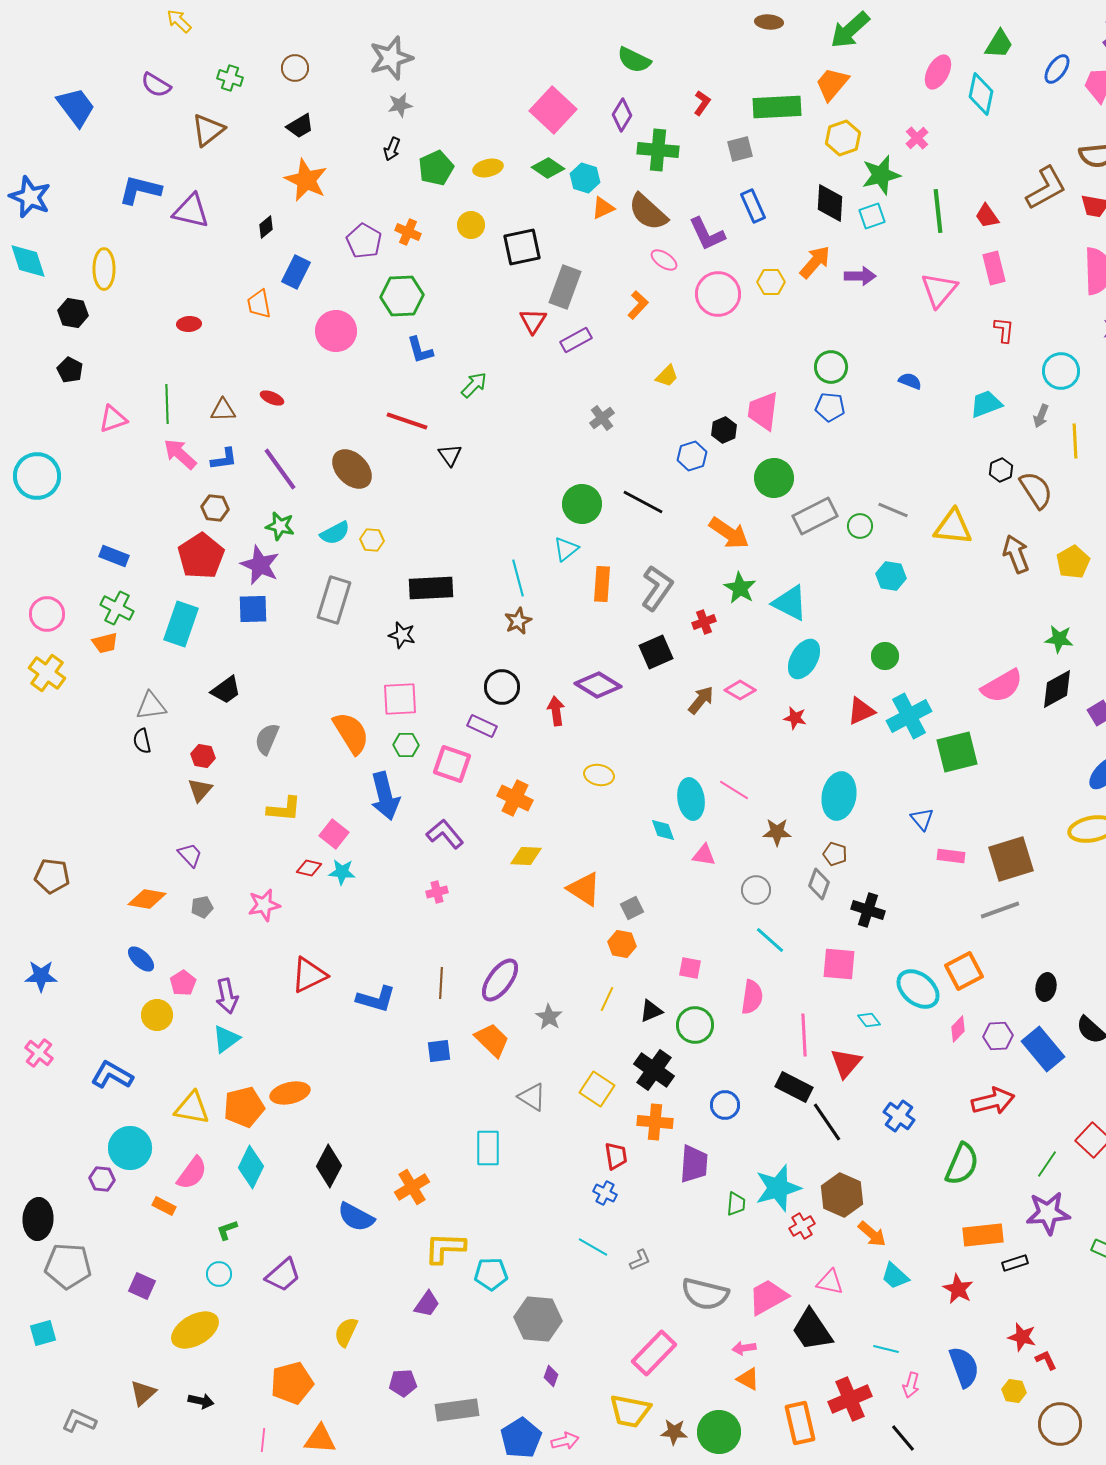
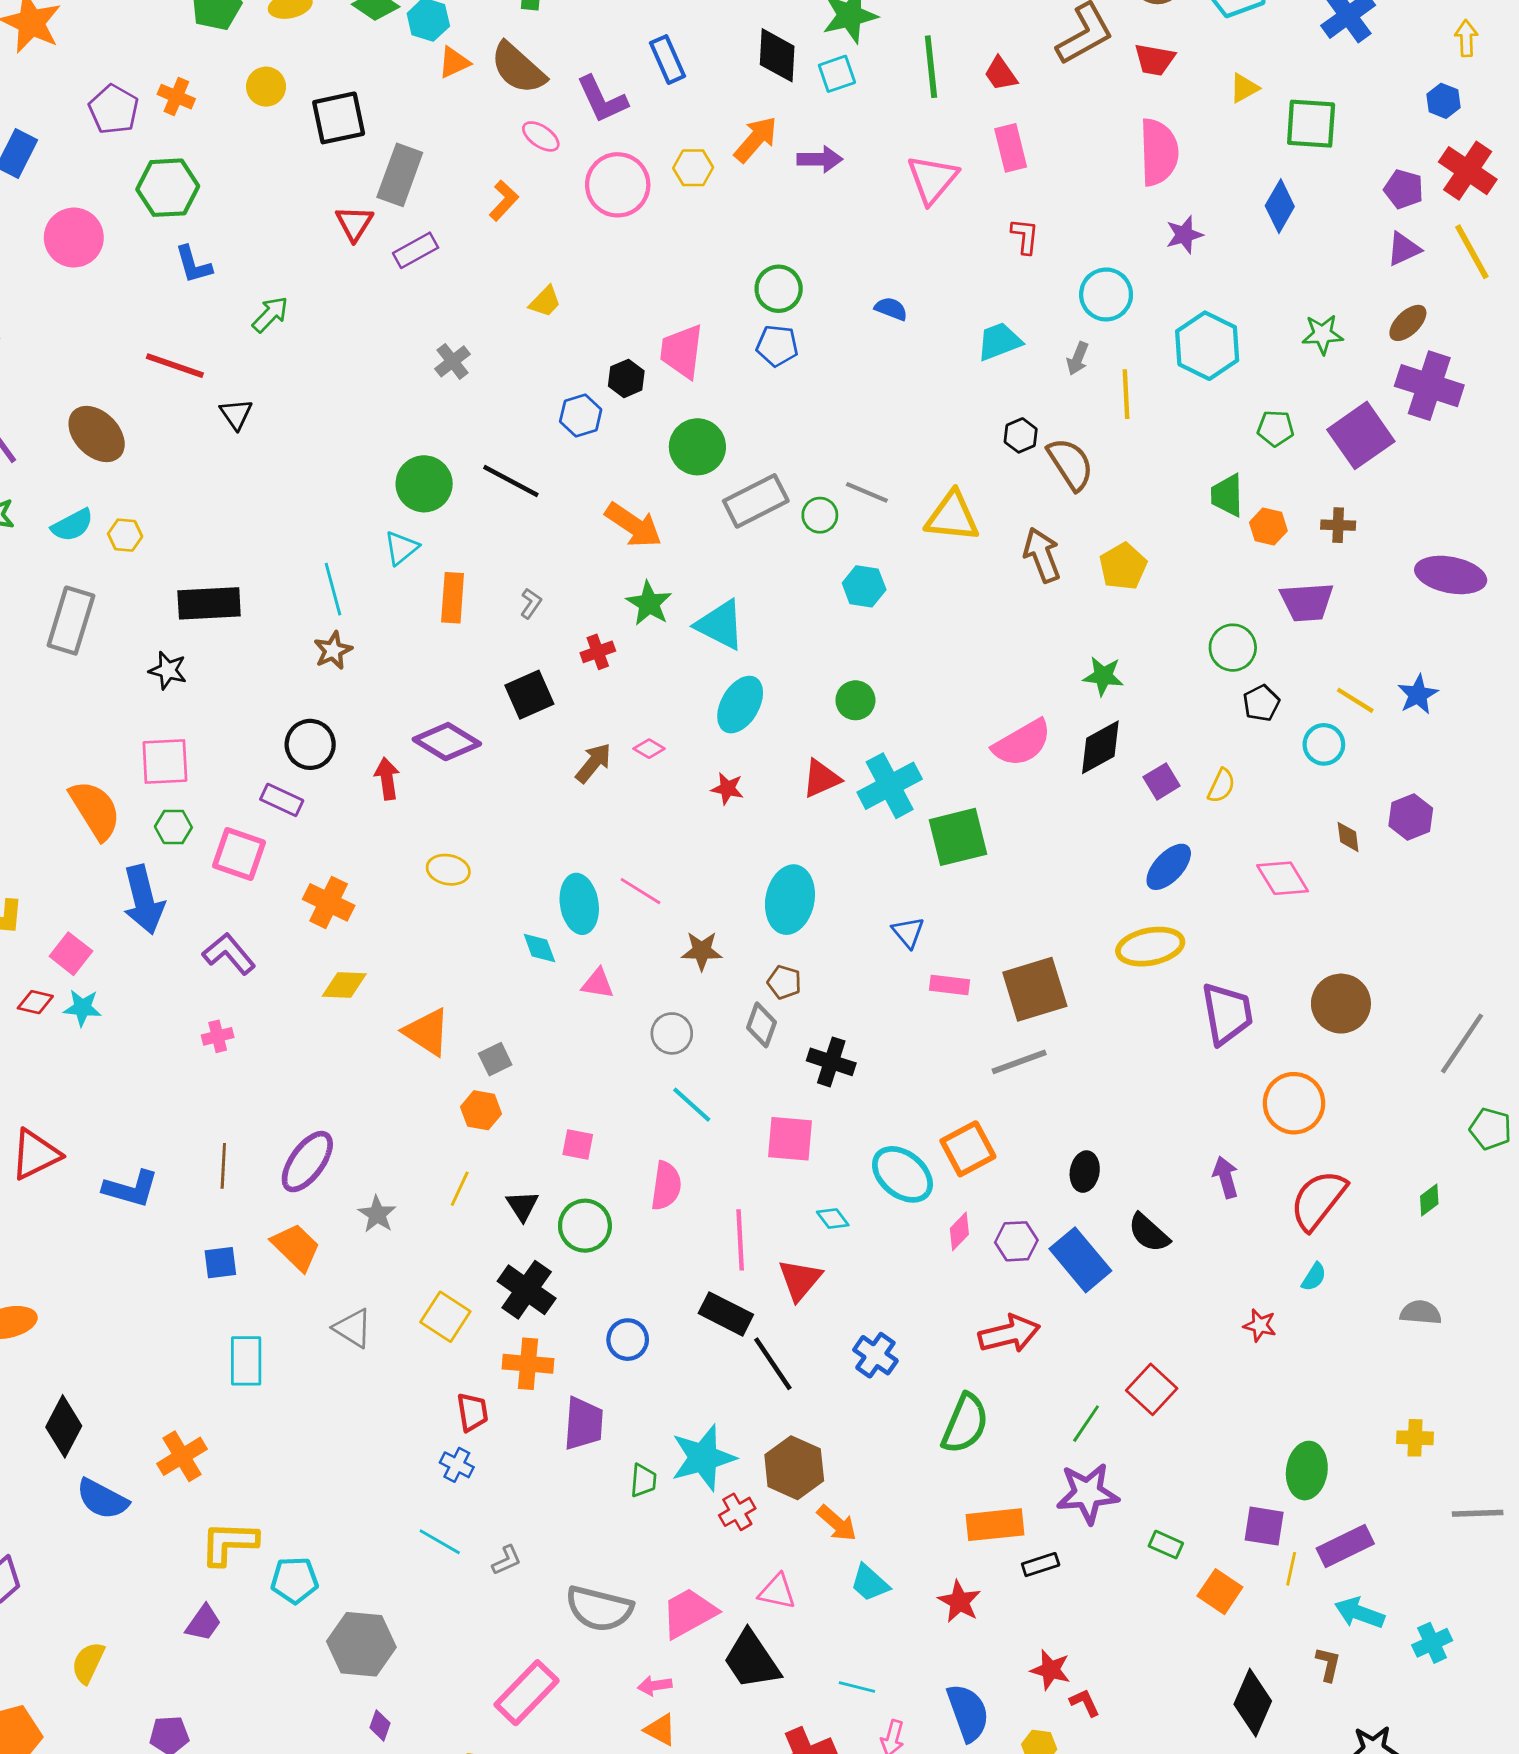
gray L-shape: (657, 588) -> (531, 603), size x0.5
pink diamond: (740, 690) -> (649, 749), size x0.7
black triangle: (651, 1011) -> (522, 1206), turned -40
cyan rectangle: (488, 1148) -> (246, 1361), moved

